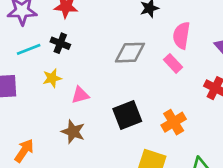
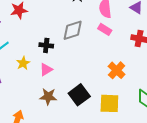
black cross: (60, 43) -> (46, 45), moved
black square: (127, 115) -> (79, 95), moved

